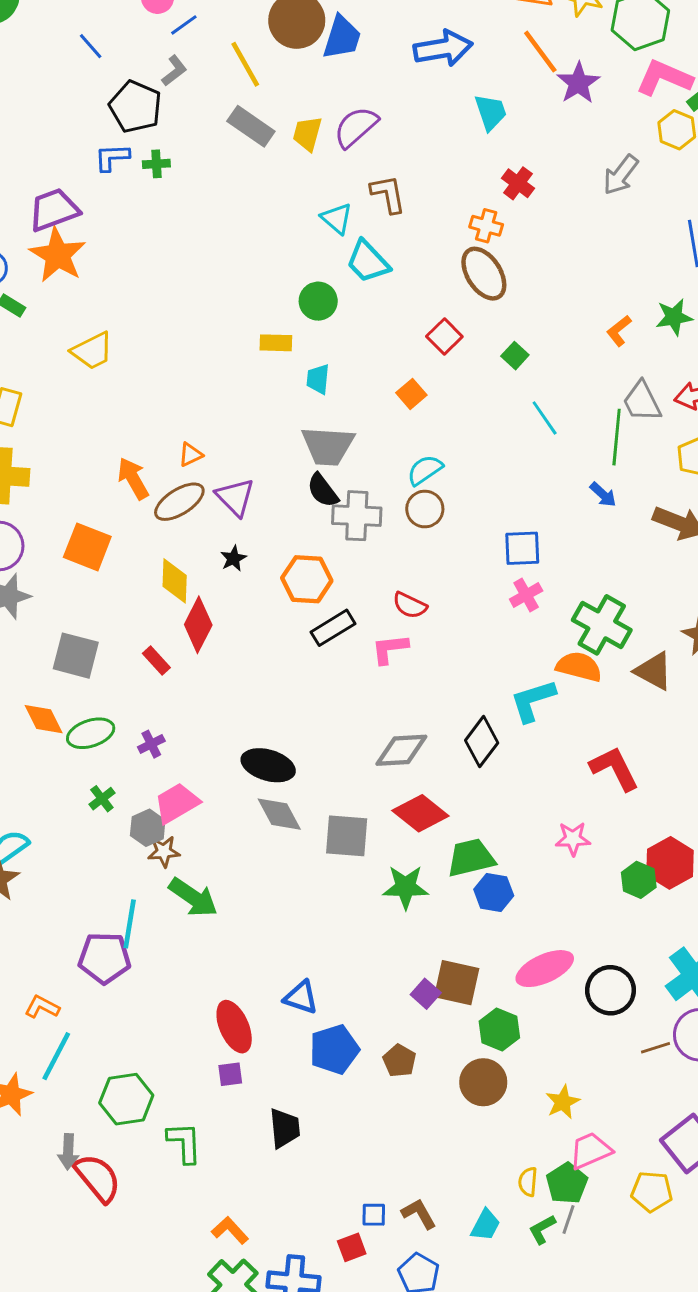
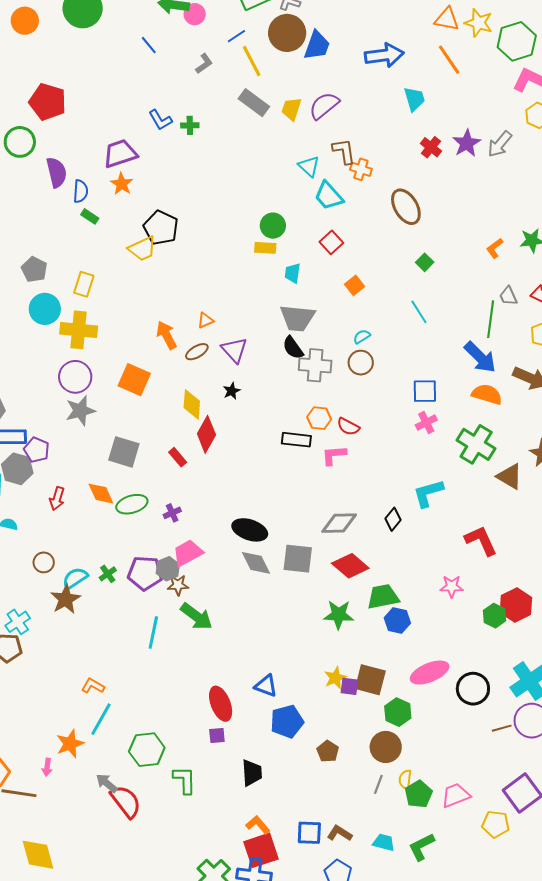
blue line: (184, 25) -> (236, 36), moved
purple star: (578, 83) -> (467, 143), moved
black pentagon: (135, 107) -> (161, 228), moved
blue L-shape: (112, 157) -> (160, 120), turned -120
orange cross: (486, 226) -> (361, 169), moved
orange star: (58, 255) -> (122, 184), size x0.6
green circle: (318, 301) -> (273, 226), moved
red square: (444, 337) -> (331, 242), moved
gray trapezoid: (642, 402) -> (508, 296), size x0.7
cyan line: (545, 418) -> (419, 312), moved
cyan semicircle: (425, 470) -> (362, 337), size x0.7
blue arrow: (603, 495) -> (480, 357), size x1.8
brown ellipse: (179, 502) -> (197, 352), size x0.7
orange hexagon: (307, 579) -> (319, 418), moved, size x0.7
black rectangle: (333, 628) -> (296, 440), turned 36
orange semicircle: (579, 667) -> (487, 394), moved
black diamond: (482, 742) -> (393, 519), size x0.7
green cross: (102, 799) -> (108, 574), moved
gray square: (347, 836) -> (298, 559), moved
purple pentagon: (104, 958) -> (145, 573), moved
purple square: (426, 994) -> (349, 686), turned -36
brown pentagon: (399, 1061) -> (328, 751), moved
yellow star: (563, 1102) -> (335, 678), moved
gray arrow: (68, 1152) -> (107, 783), turned 125
yellow semicircle: (528, 1182) -> (405, 779), moved
green pentagon: (567, 1183) -> (419, 794), moved
brown L-shape: (419, 1214) -> (339, 833), turned -30
blue square: (374, 1215) -> (309, 833), size x1.5
gray line: (568, 1219) -> (378, 784), moved
cyan trapezoid: (486, 1225) -> (384, 842), turned -105
green L-shape: (542, 1229) -> (421, 847), size x1.4
orange L-shape: (230, 1230) -> (258, 825), moved
red square: (352, 1247) -> (261, 850), moved, size x1.8

